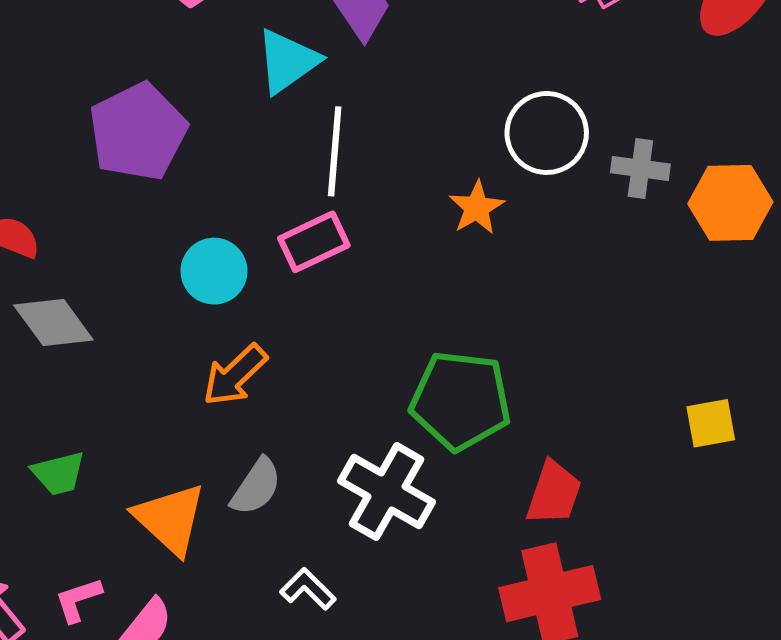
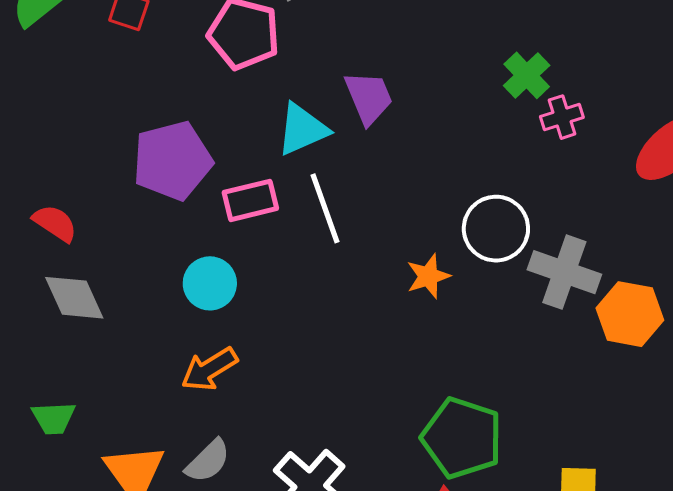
white line: (335, 151) -> (325, 208), turned -36
gray cross: (640, 168) -> (564, 272), size x1.5
pink rectangle: (314, 242) -> (250, 200), moved
green pentagon: (461, 401) -> (462, 438), moved

